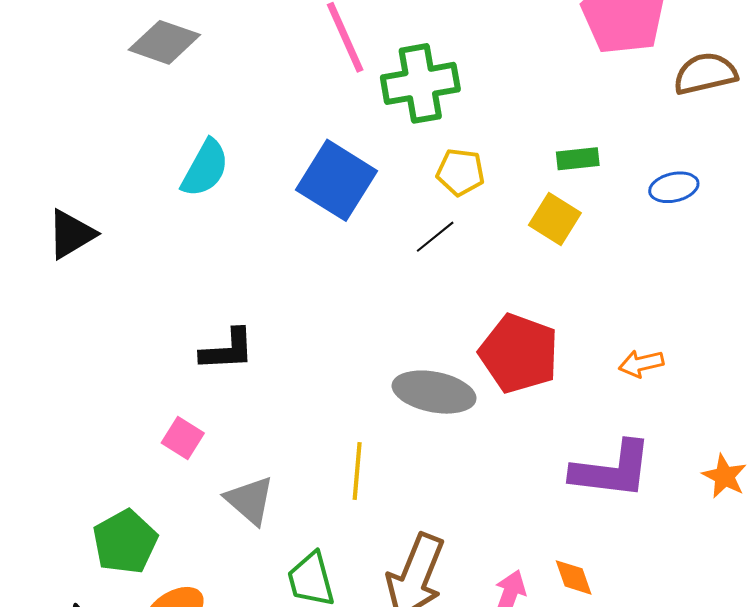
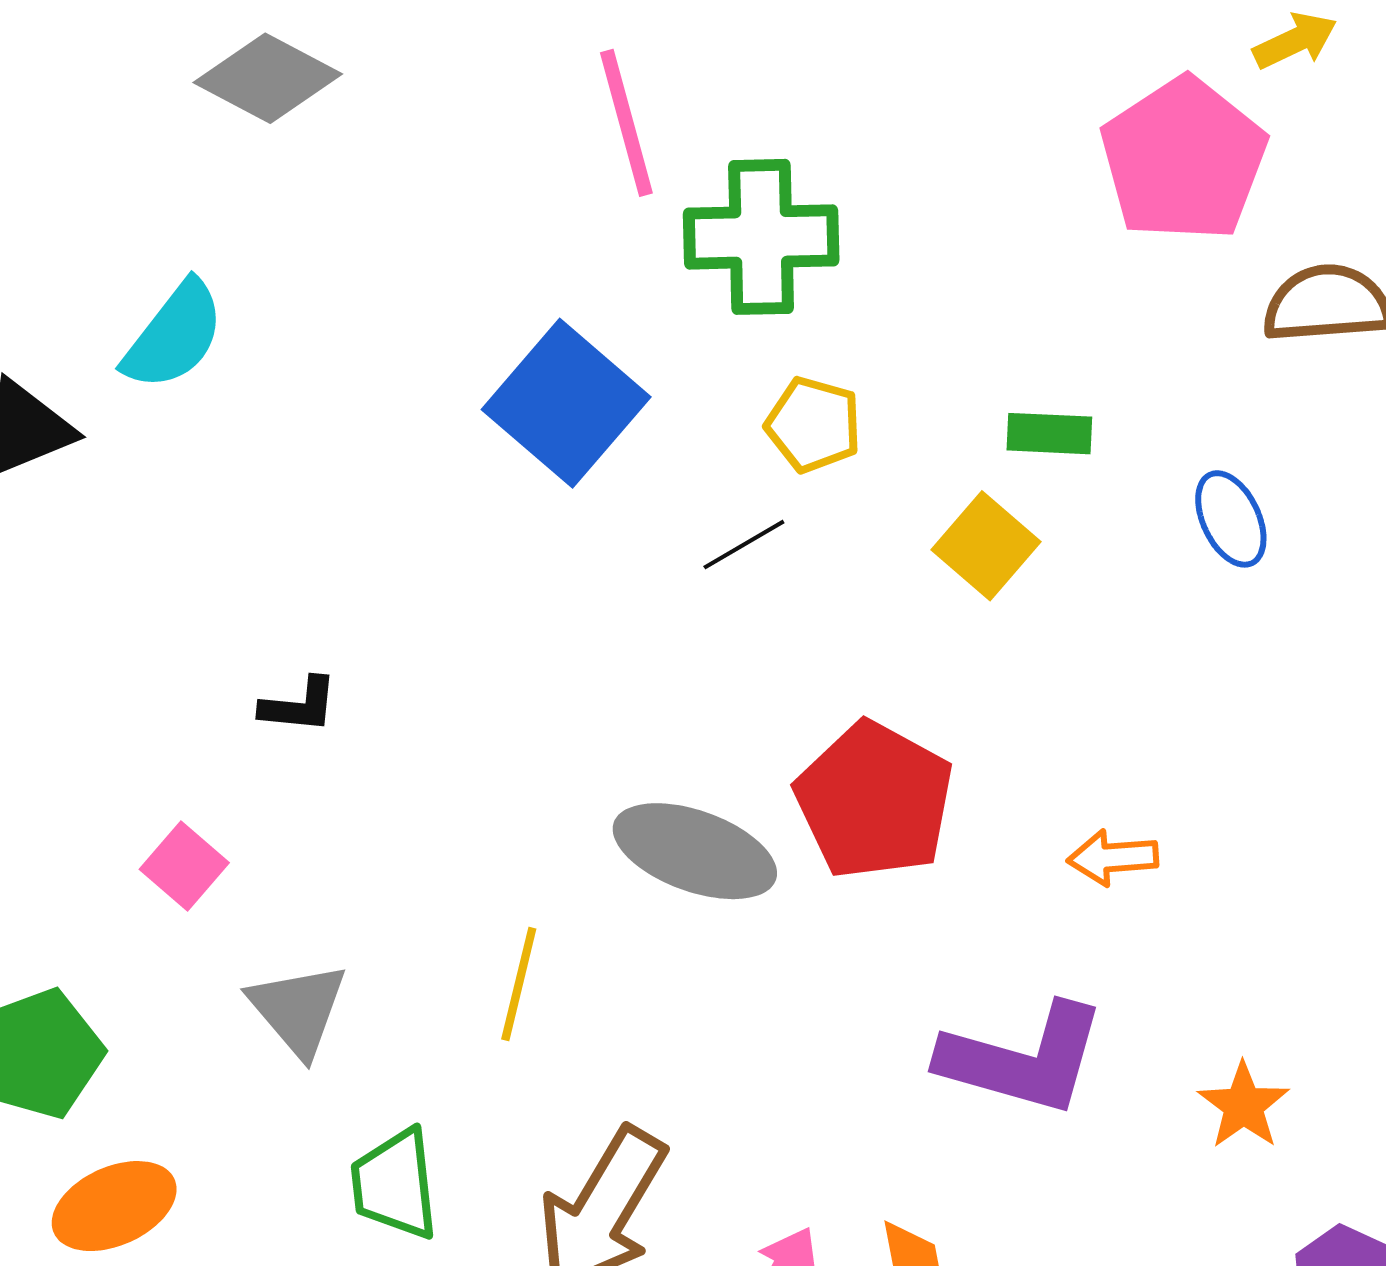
cyan semicircle: (205, 168) -> (174, 336), moved
blue ellipse: (674, 187) -> (1231, 519), turned 69
black L-shape: (227, 350) -> (299, 705), size x0.7

